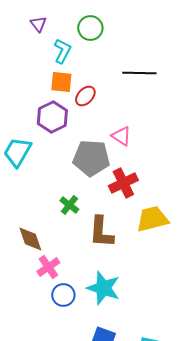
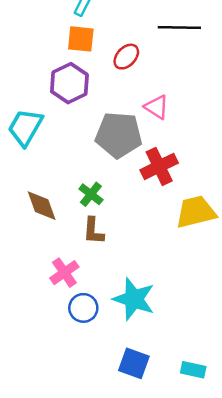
red ellipse: (85, 96) -> (126, 57), moved
brown L-shape: (101, 232) -> (93, 231), moved, size x0.7
brown diamond: (30, 239) -> (42, 206), moved

